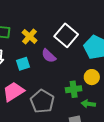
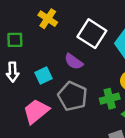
yellow cross: (30, 36) -> (48, 19), moved
gray pentagon: (42, 101) -> (73, 96), moved

